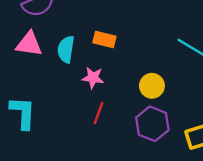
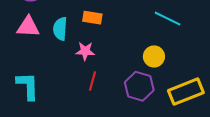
yellow circle: (152, 86) -> (154, 56), moved

